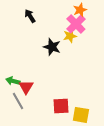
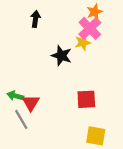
black arrow: (30, 16) -> (35, 19), turned 40
red square: (61, 106) -> (86, 99), moved

